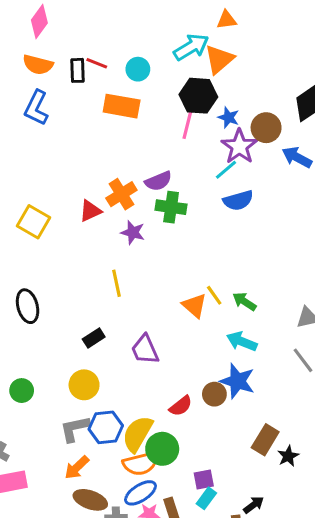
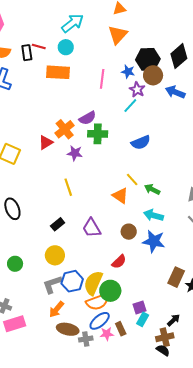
cyan arrow: (191, 47) -> (72, 23), moved
black hexagon: (198, 96) -> (148, 59), moved
purple star: (239, 146) -> (137, 89), size x0.7
blue semicircle: (238, 200) -> (141, 142), moved
yellow line: (214, 295) -> (132, 180), moved
brown circle: (214, 394) -> (129, 232), moved

